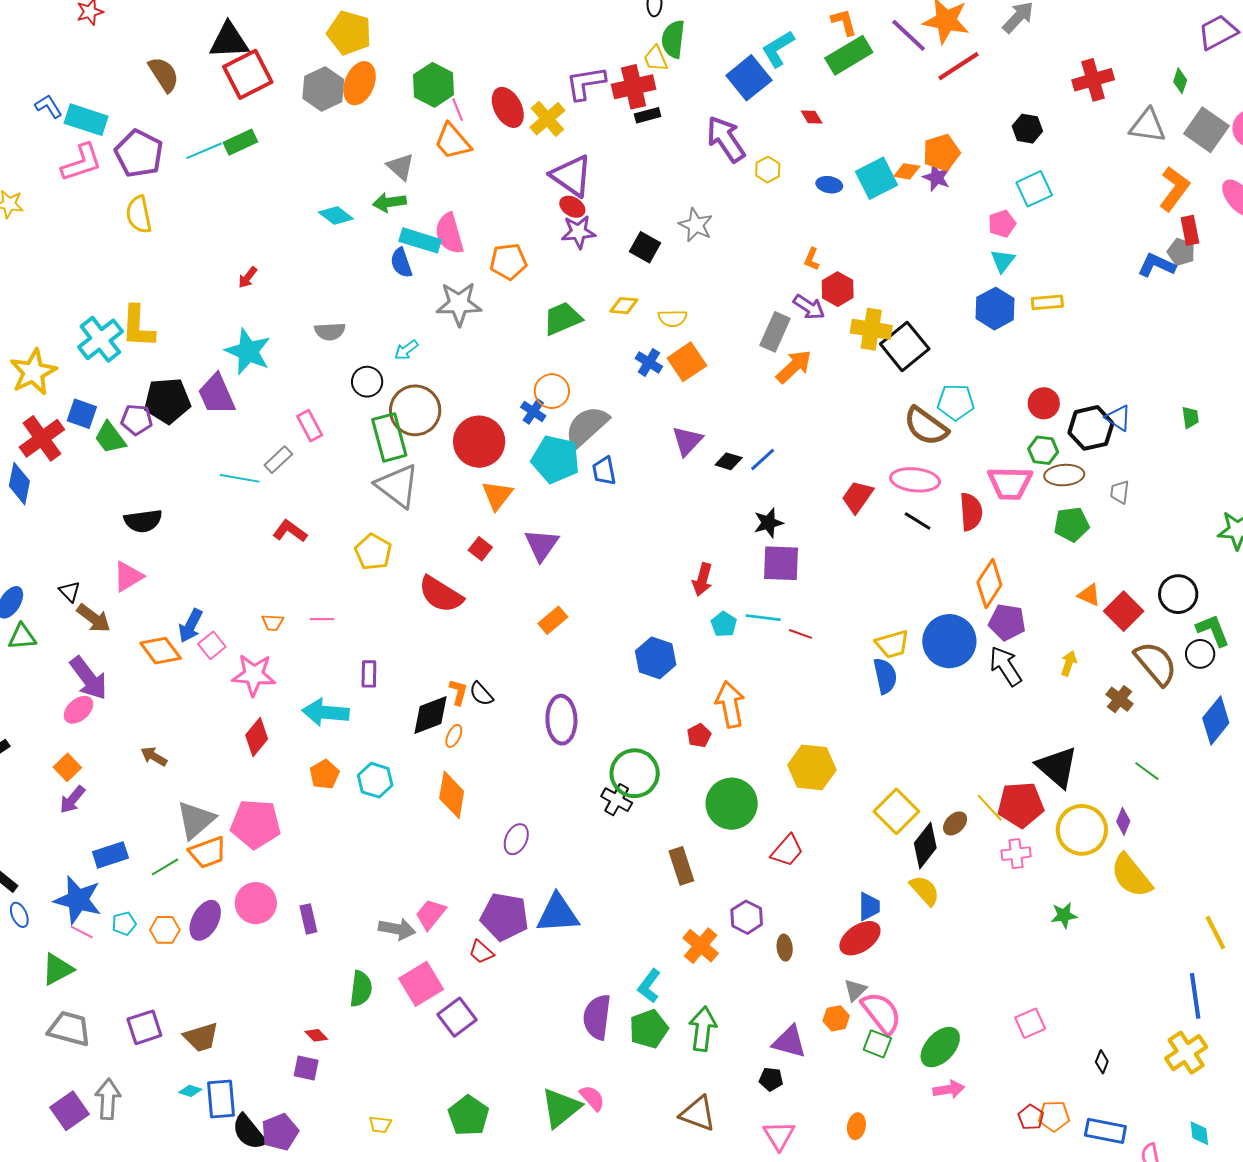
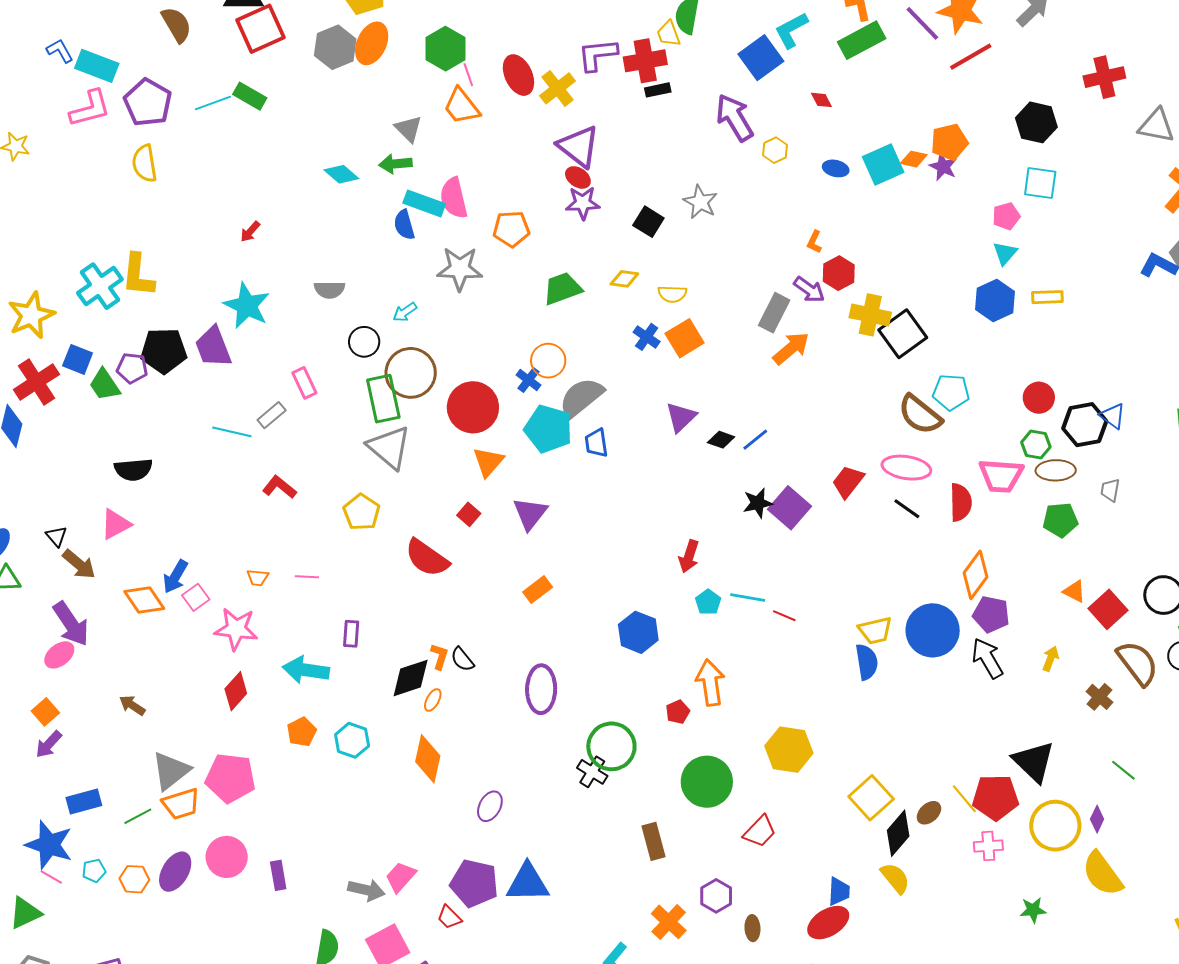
black hexagon: (1027, 129) -> (1036, 122), size x1.4
green rectangle: (240, 142) -> (250, 96), turned 52
cyan square: (1034, 189) -> (1040, 183), turned 30
purple square: (781, 563) -> (790, 508), moved, turned 36

